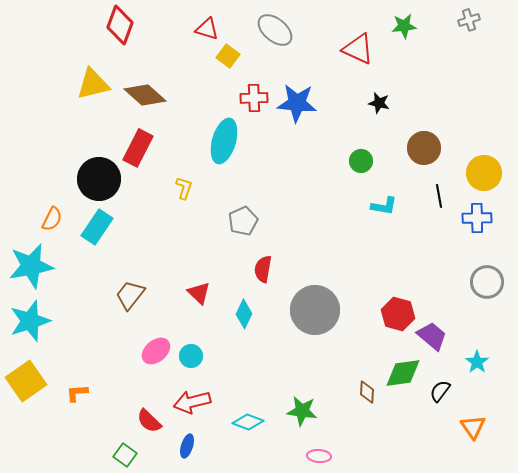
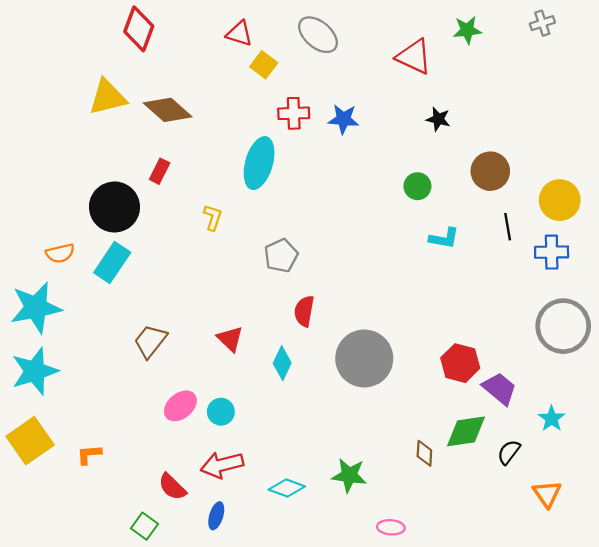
blue star: (297, 103) -> (343, 119), size x0.7
red rectangle: (138, 148) -> (160, 171), size x0.6
orange semicircle: (52, 219) -> (60, 253), turned 50
gray circle: (487, 282) -> (563, 326), size x1.4
pink ellipse: (319, 456) -> (391, 527), moved

